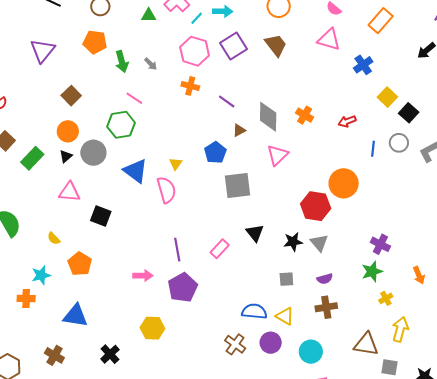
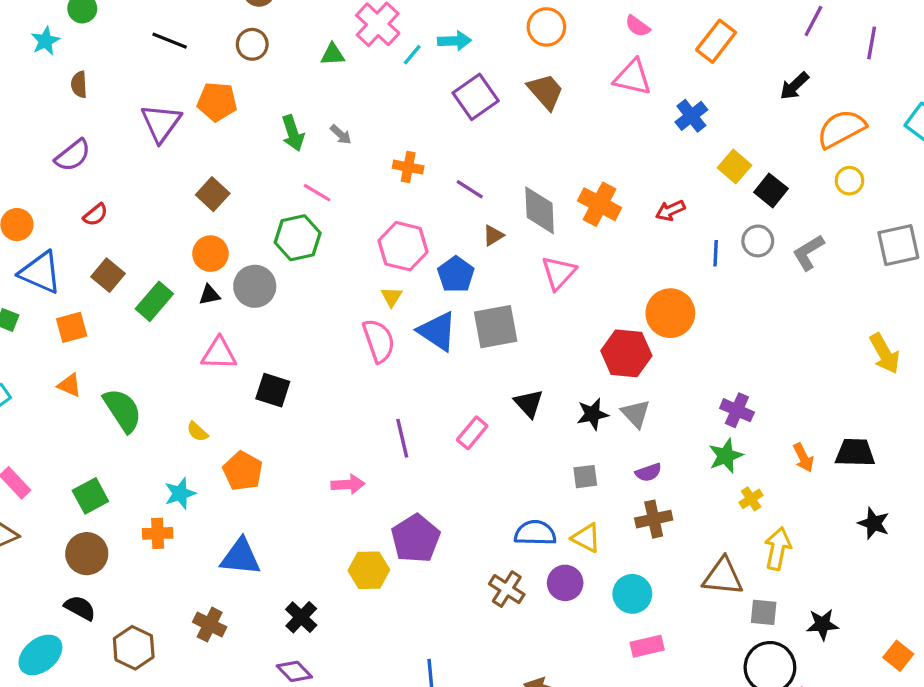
orange pentagon: (95, 42) -> (217, 102), moved
pink hexagon: (195, 51) -> (403, 246), moved
orange cross: (305, 115) -> (600, 204), size x1.4
black triangle: (66, 156) -> (209, 295), turned 32
blue triangle: (136, 171) -> (437, 331), moved
purple pentagon: (183, 288) -> (416, 538), moved

